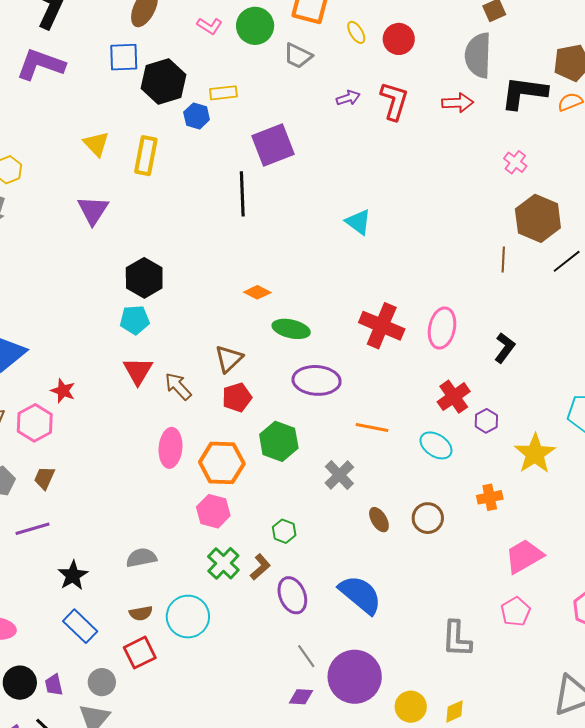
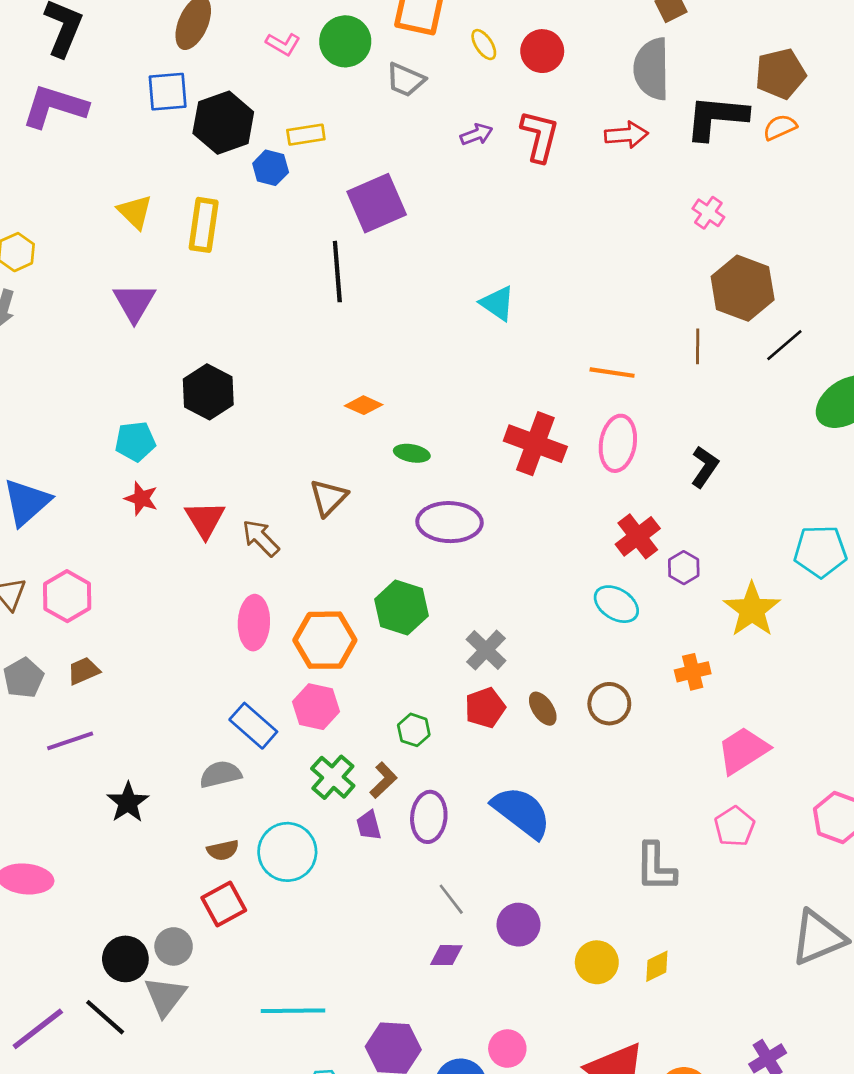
cyan pentagon: (135, 320) -> (135, 441), moved
green ellipse: (291, 329) -> (412, 453), size x0.7
red star: (63, 391) -> (141, 499), moved
red pentagon: (237, 397) -> (485, 708), moved
orange line: (372, 427) -> (612, 373), moved
brown trapezoid: (44, 478) -> (83, 671), turned 45
purple ellipse: (292, 595) -> (429, 817), turned 30
blue rectangle: (80, 626) -> (253, 726), moved
purple circle: (355, 677) -> (519, 925), size x0.6
black circle: (20, 683) -> (125, 959), moved
purple trapezoid: (54, 685) -> (369, 825), moved

